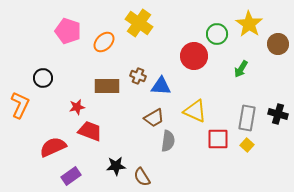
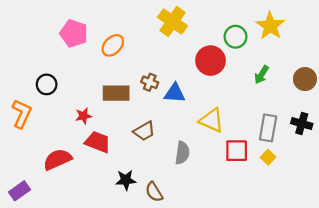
yellow cross: (139, 23) -> (173, 21), moved
brown circle: (278, 44) -> (305, 79), moved
brown trapezoid: (154, 118) -> (144, 131), moved
purple rectangle: (71, 176) -> (19, 191), moved

